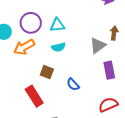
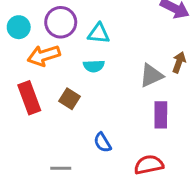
blue semicircle: (73, 84) -> (103, 143), moved
red rectangle: (34, 96) -> (29, 98), moved

